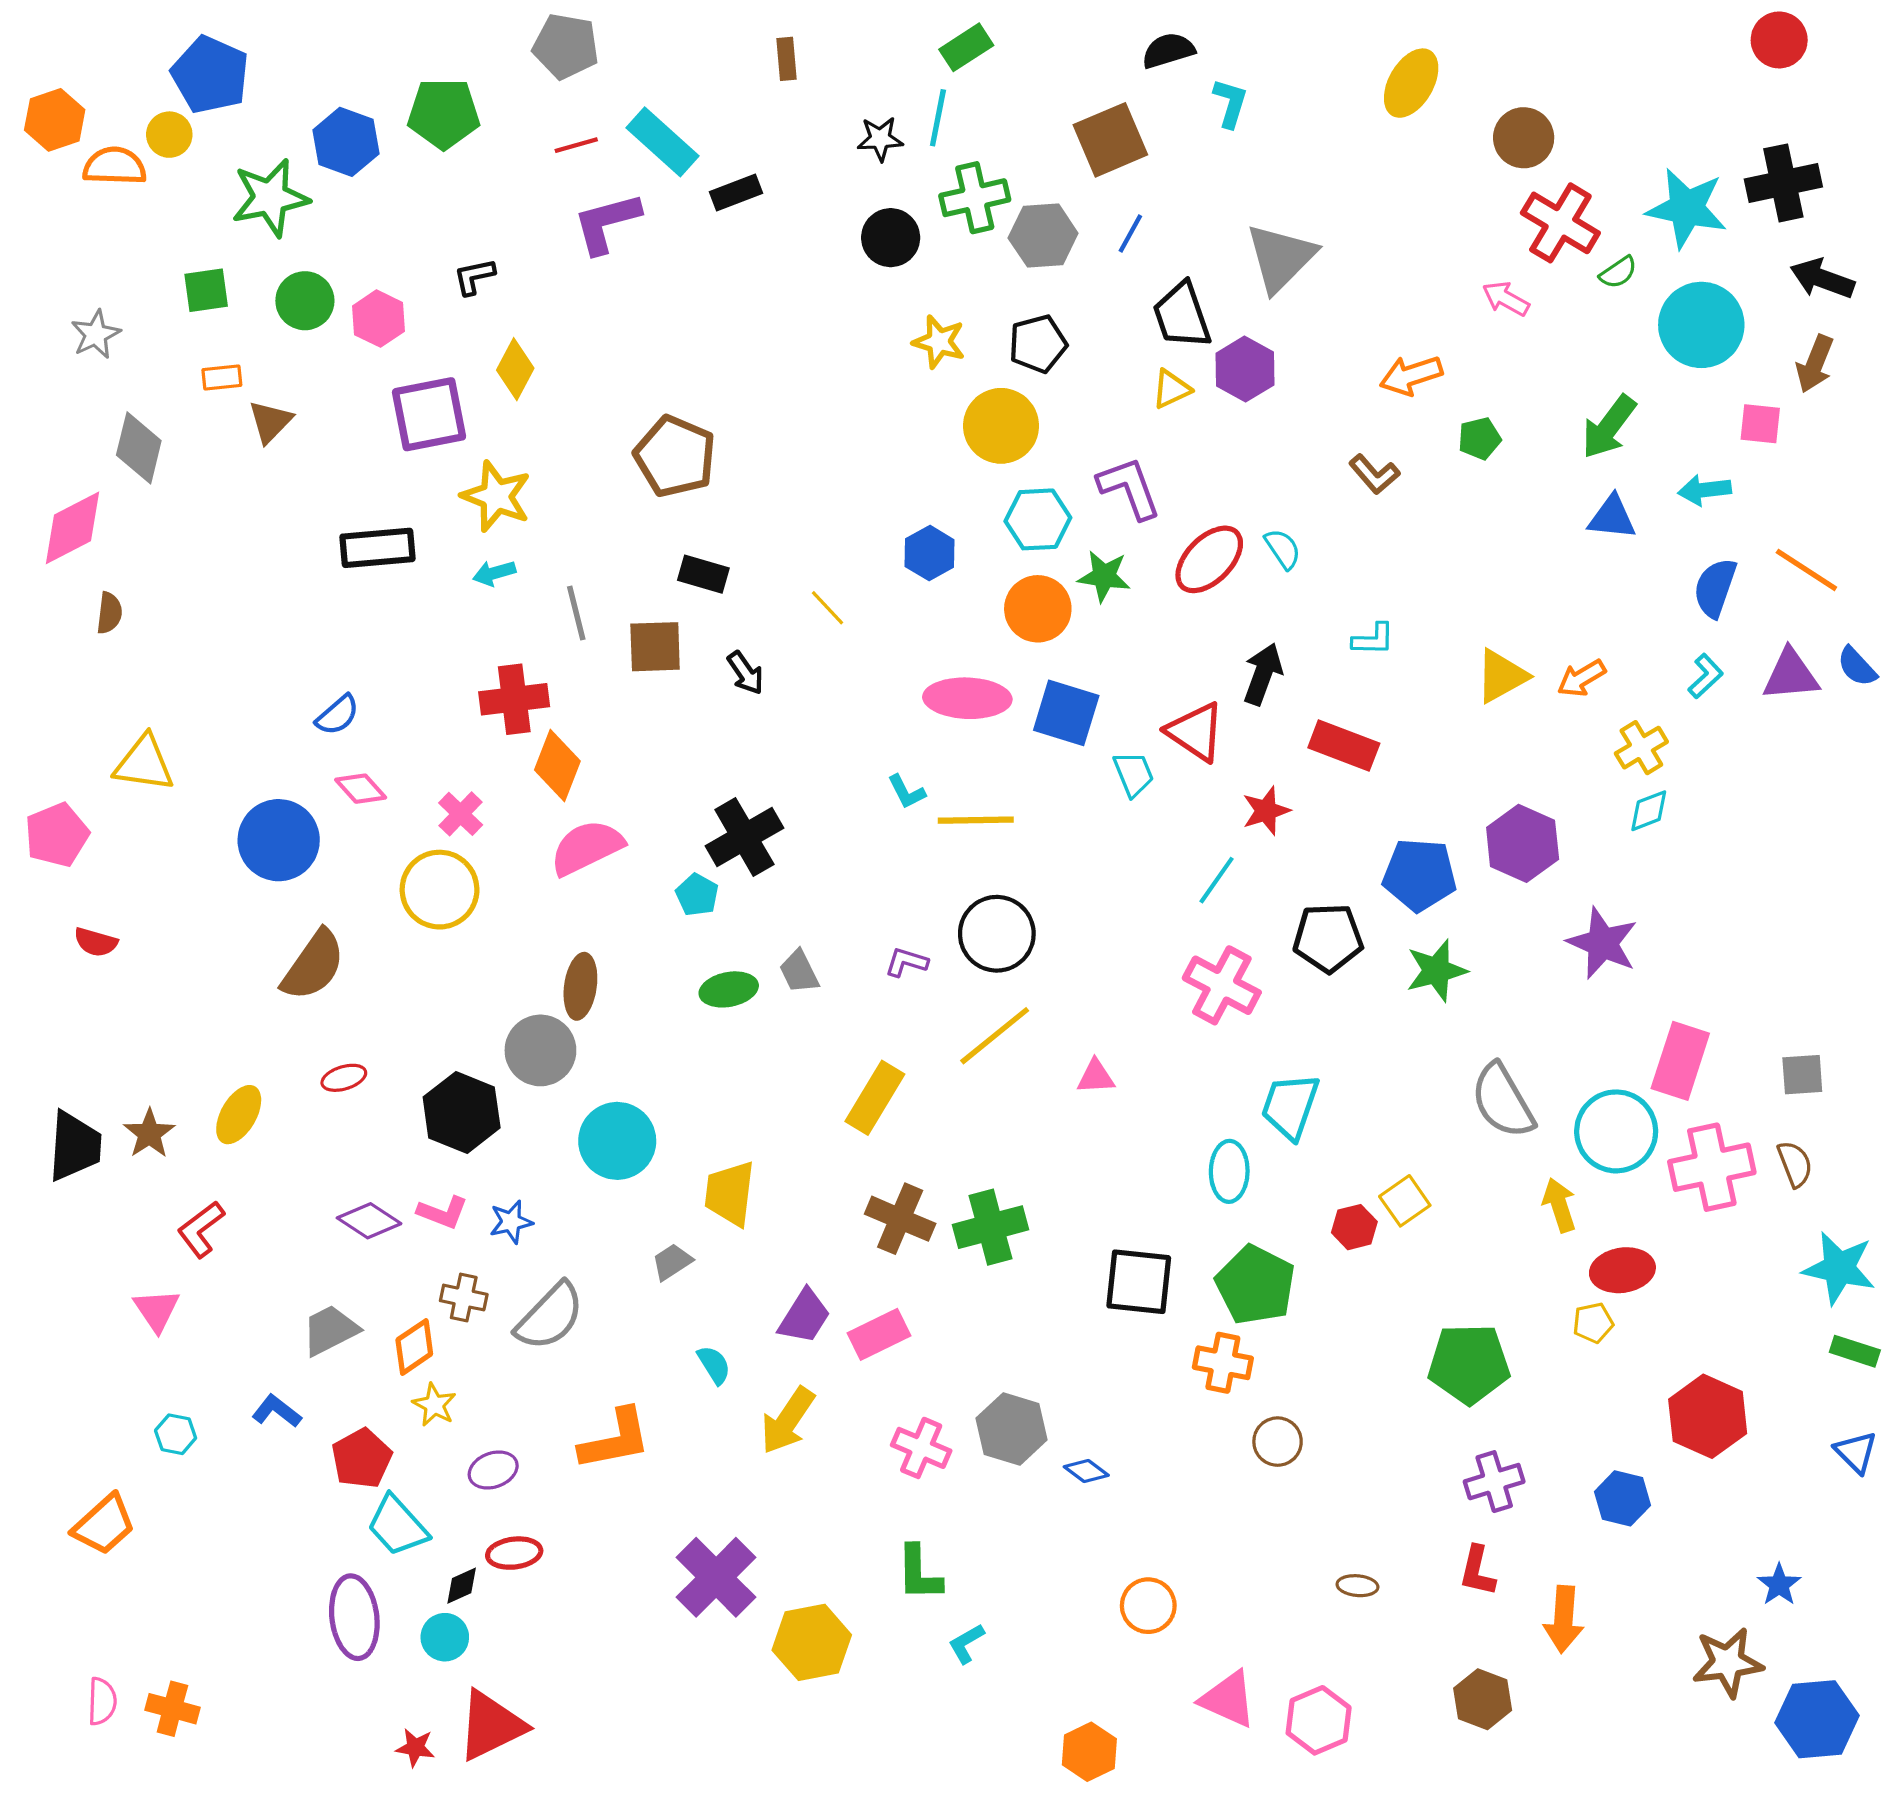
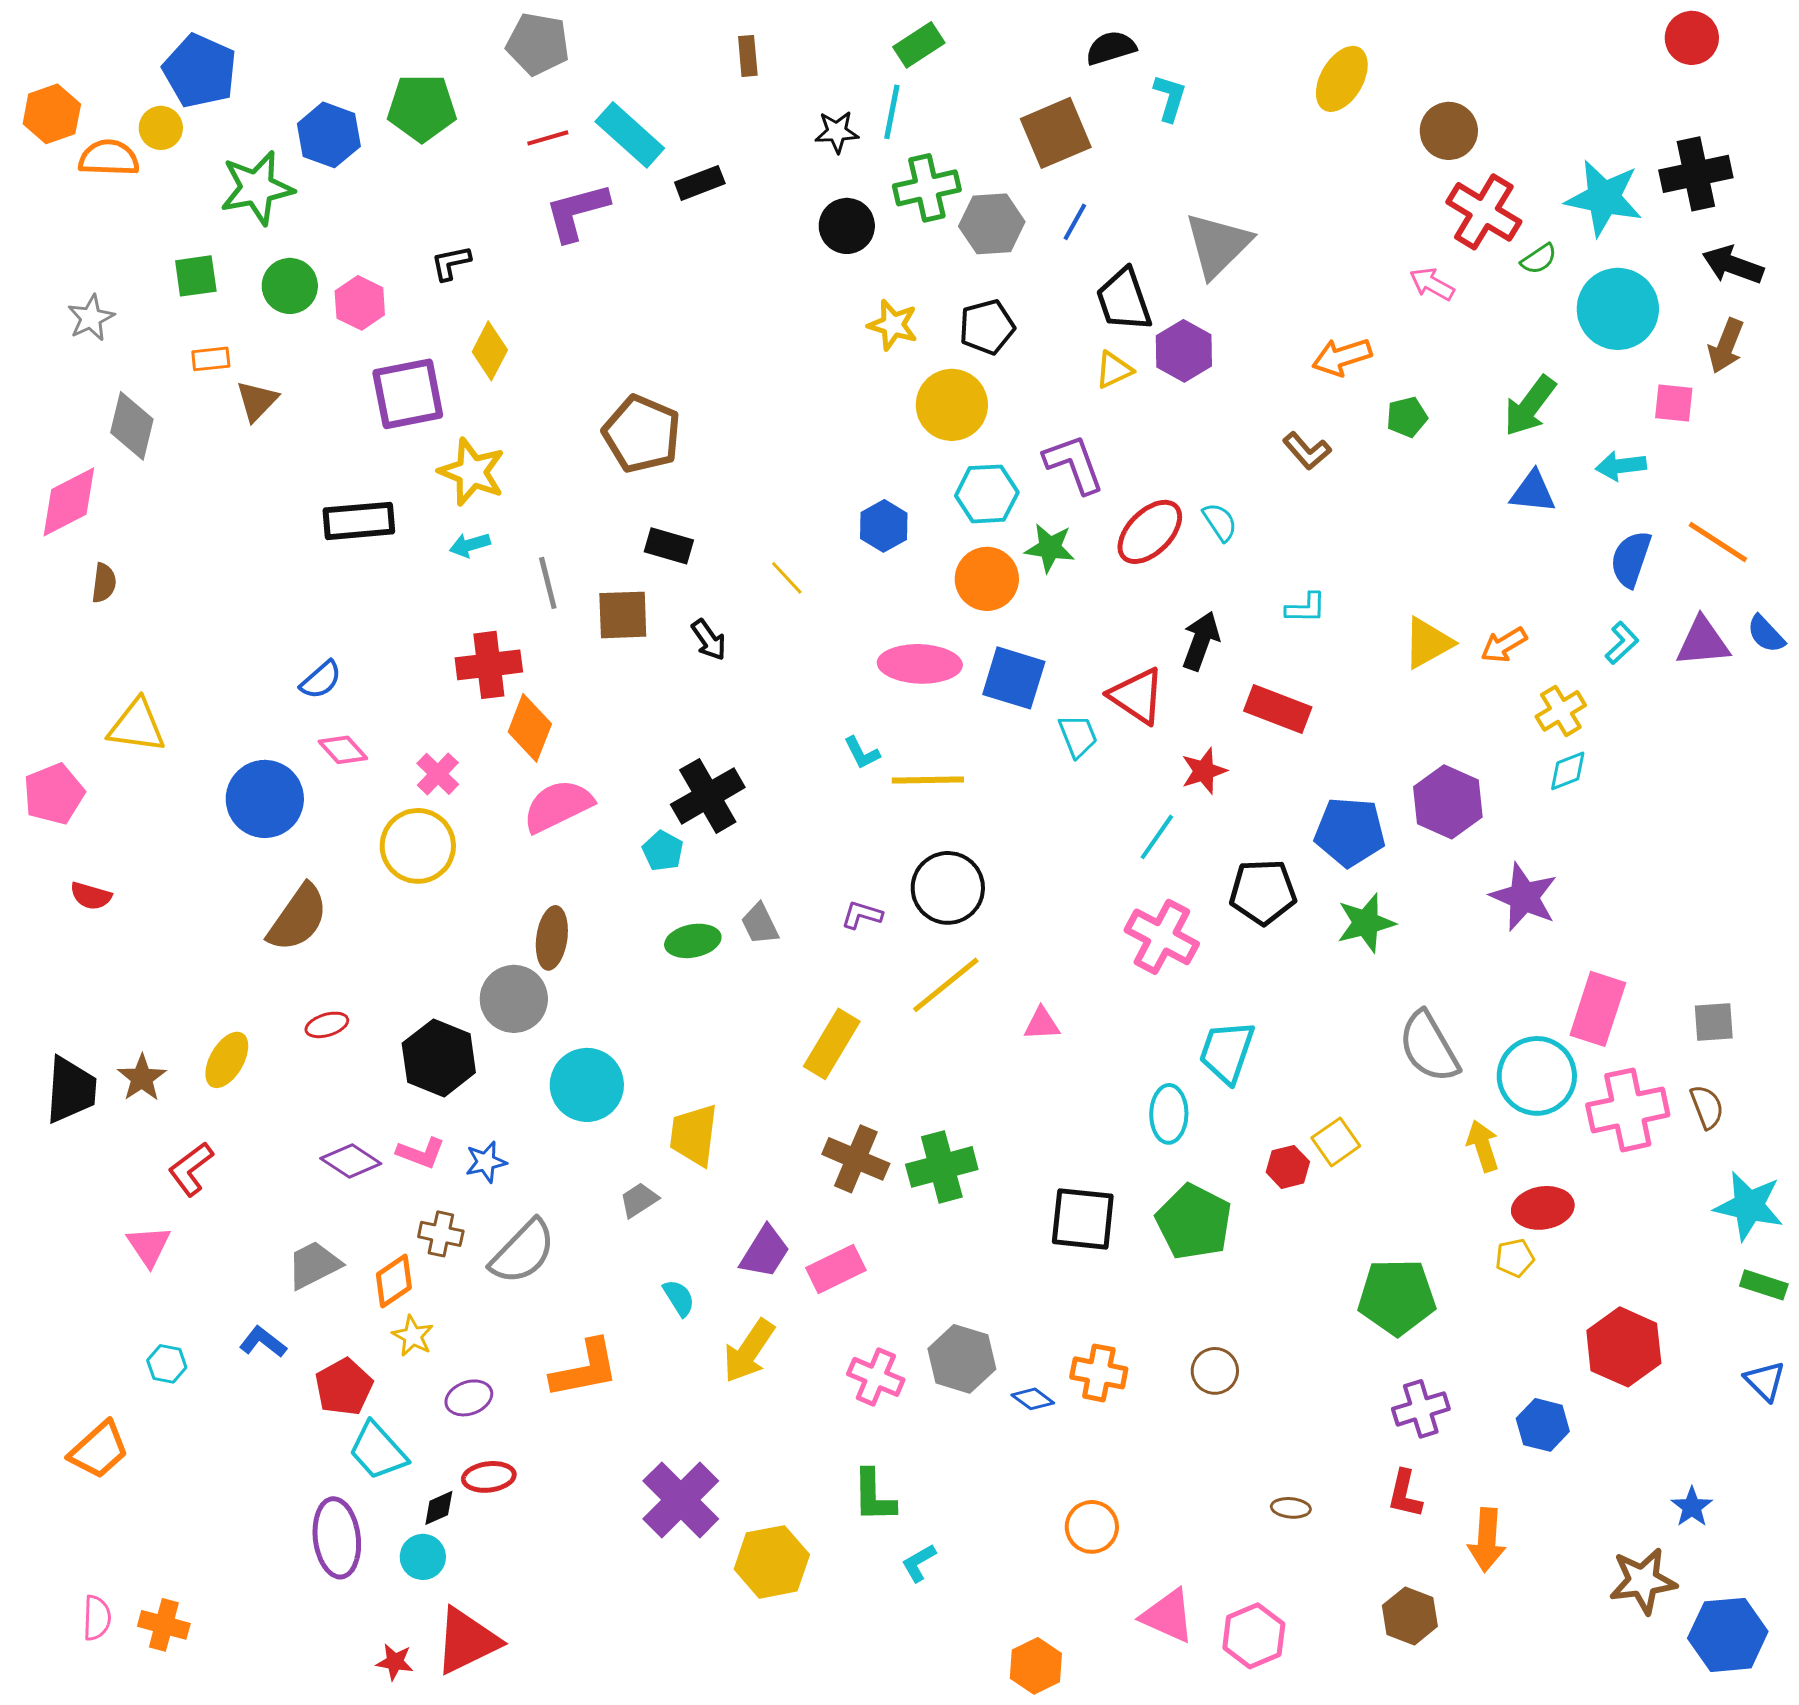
orange cross: (1223, 1363) -> (1099, 1373), moved

